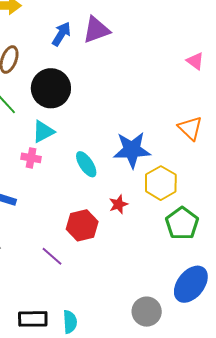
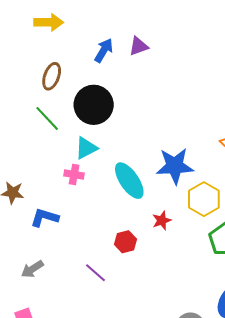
purple triangle: (96, 30) -> (139, 46), size x0.7
cyan ellipse: (86, 164) -> (129, 181), size x1.4
red hexagon: (82, 225) -> (125, 242), size x0.7

